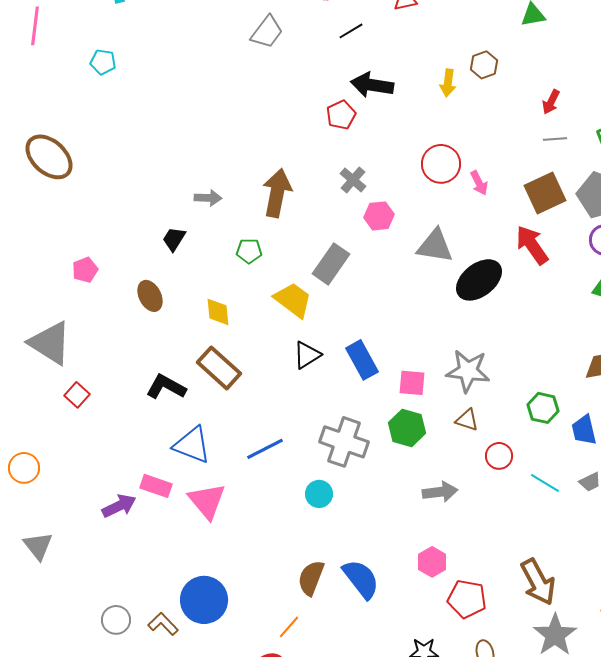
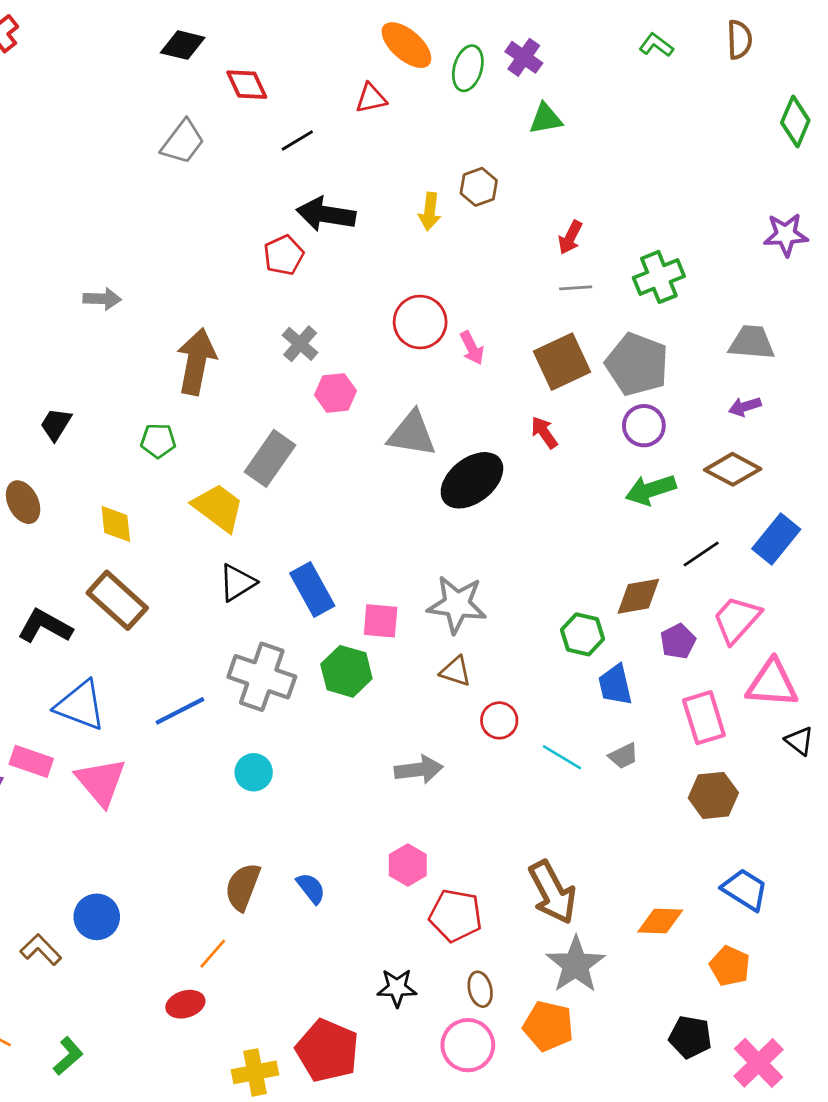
gray arrow: (208, 198) -> (102, 299), moved
red arrow: (532, 245) -> (544, 433), size x0.6
green hexagon: (543, 408) -> (582, 634), moved
green hexagon: (407, 428) -> (346, 671), moved
gray cross: (344, 442) -> (262, 677), moved
blue semicircle: (361, 579) -> (311, 888), size x0.6
blue circle: (204, 600) -> (97, 917), size x0.7

